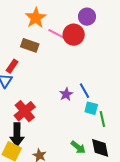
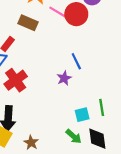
blue line: (84, 91) -> (76, 61), moved
cyan square: (91, 108) -> (82, 115), moved, turned -32
red cross: (25, 111) -> (16, 80), moved

